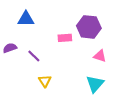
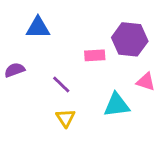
purple line: (34, 56) -> (61, 85), moved
cyan triangle: (95, 84) -> (117, 105), moved, turned 42

